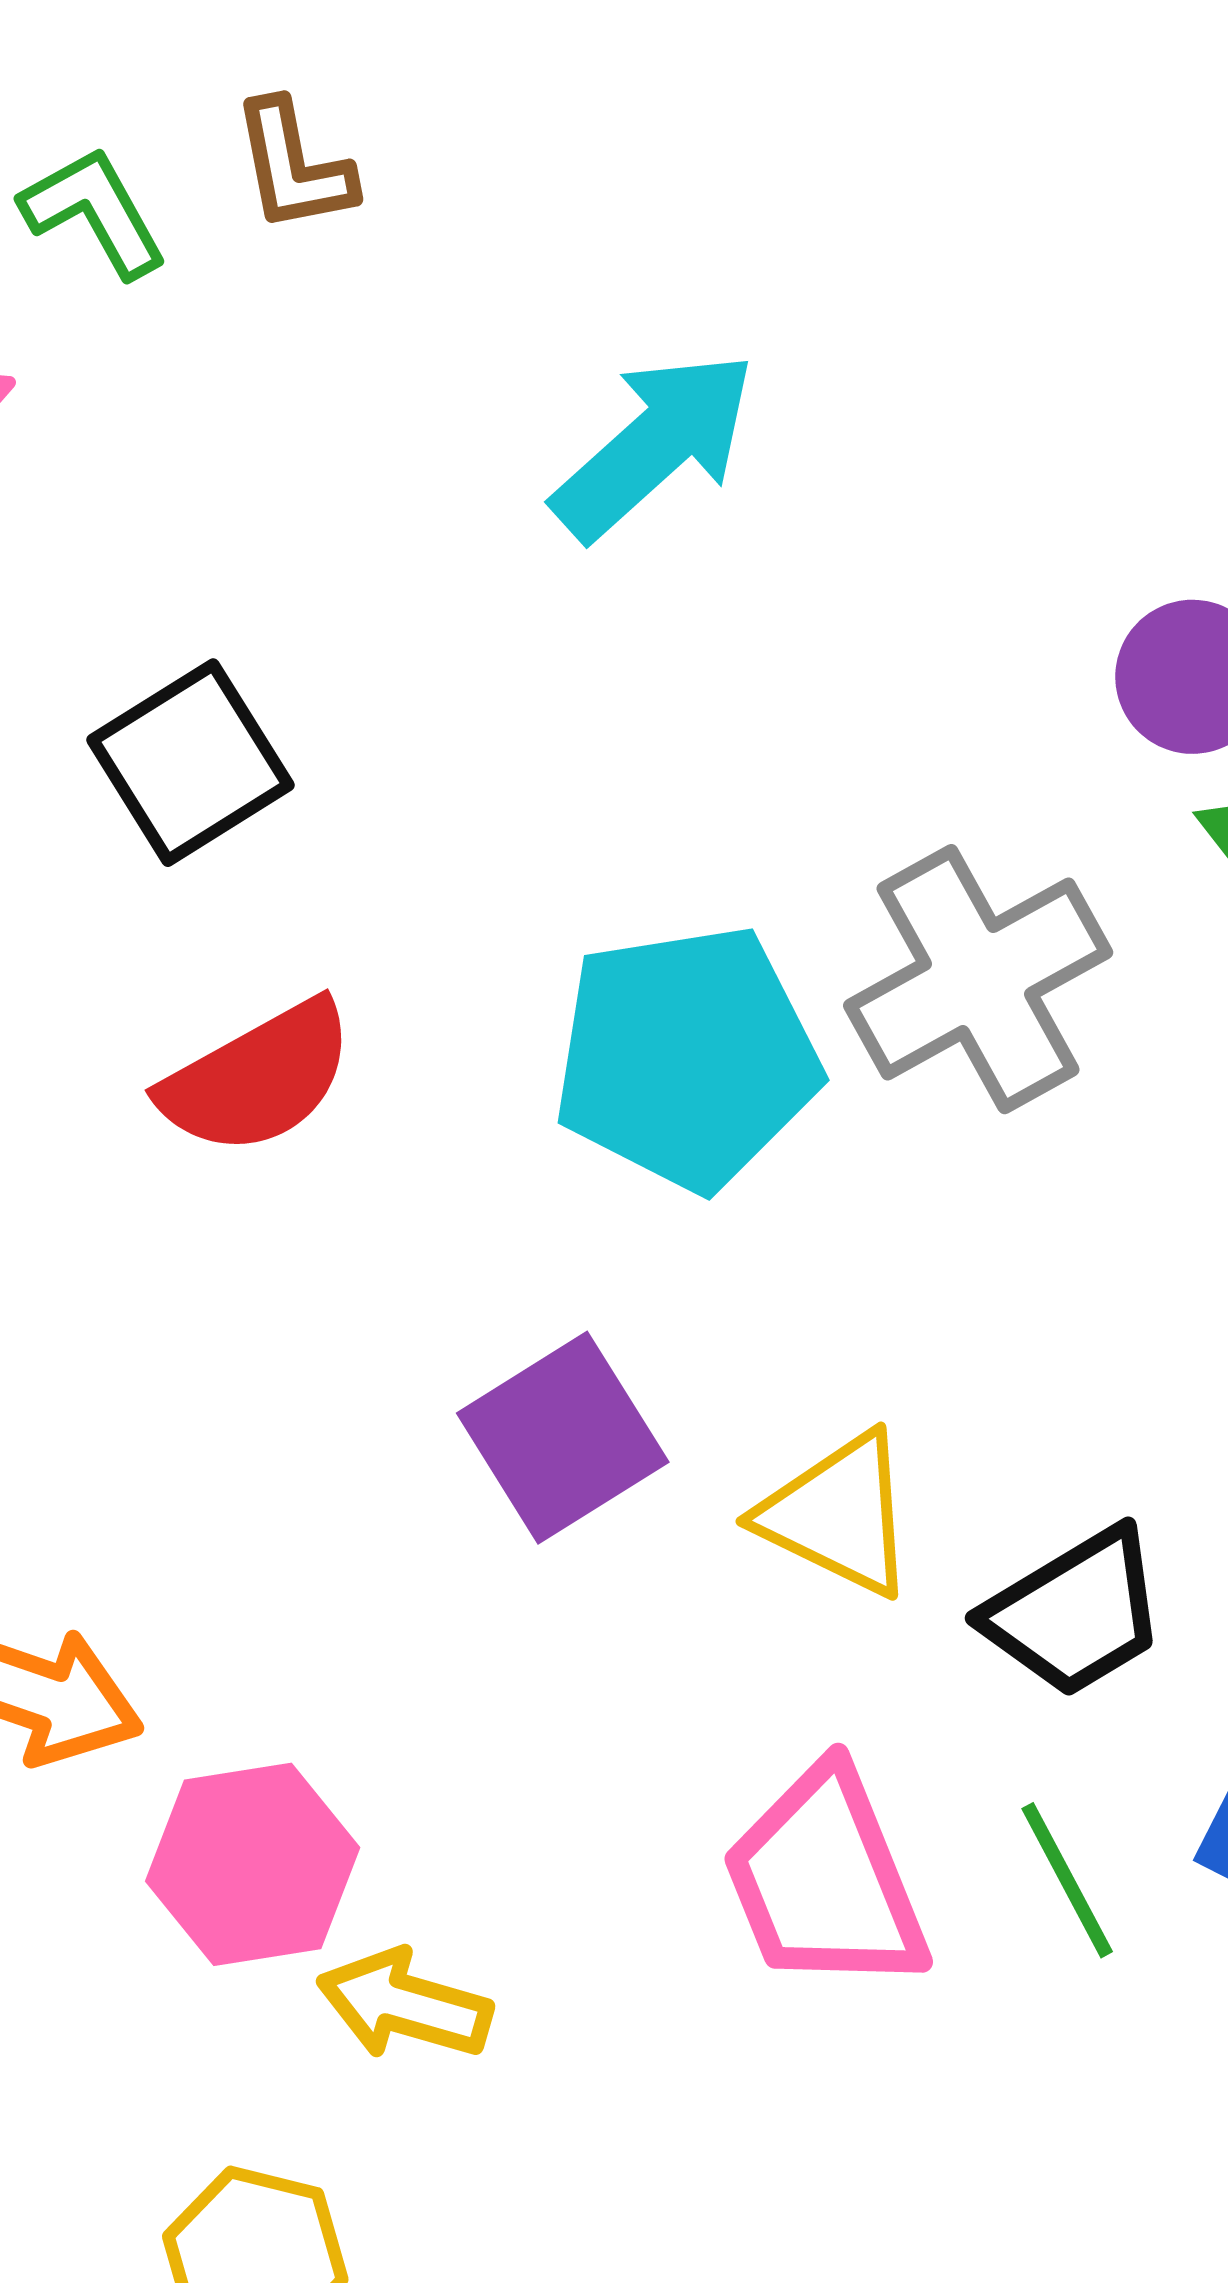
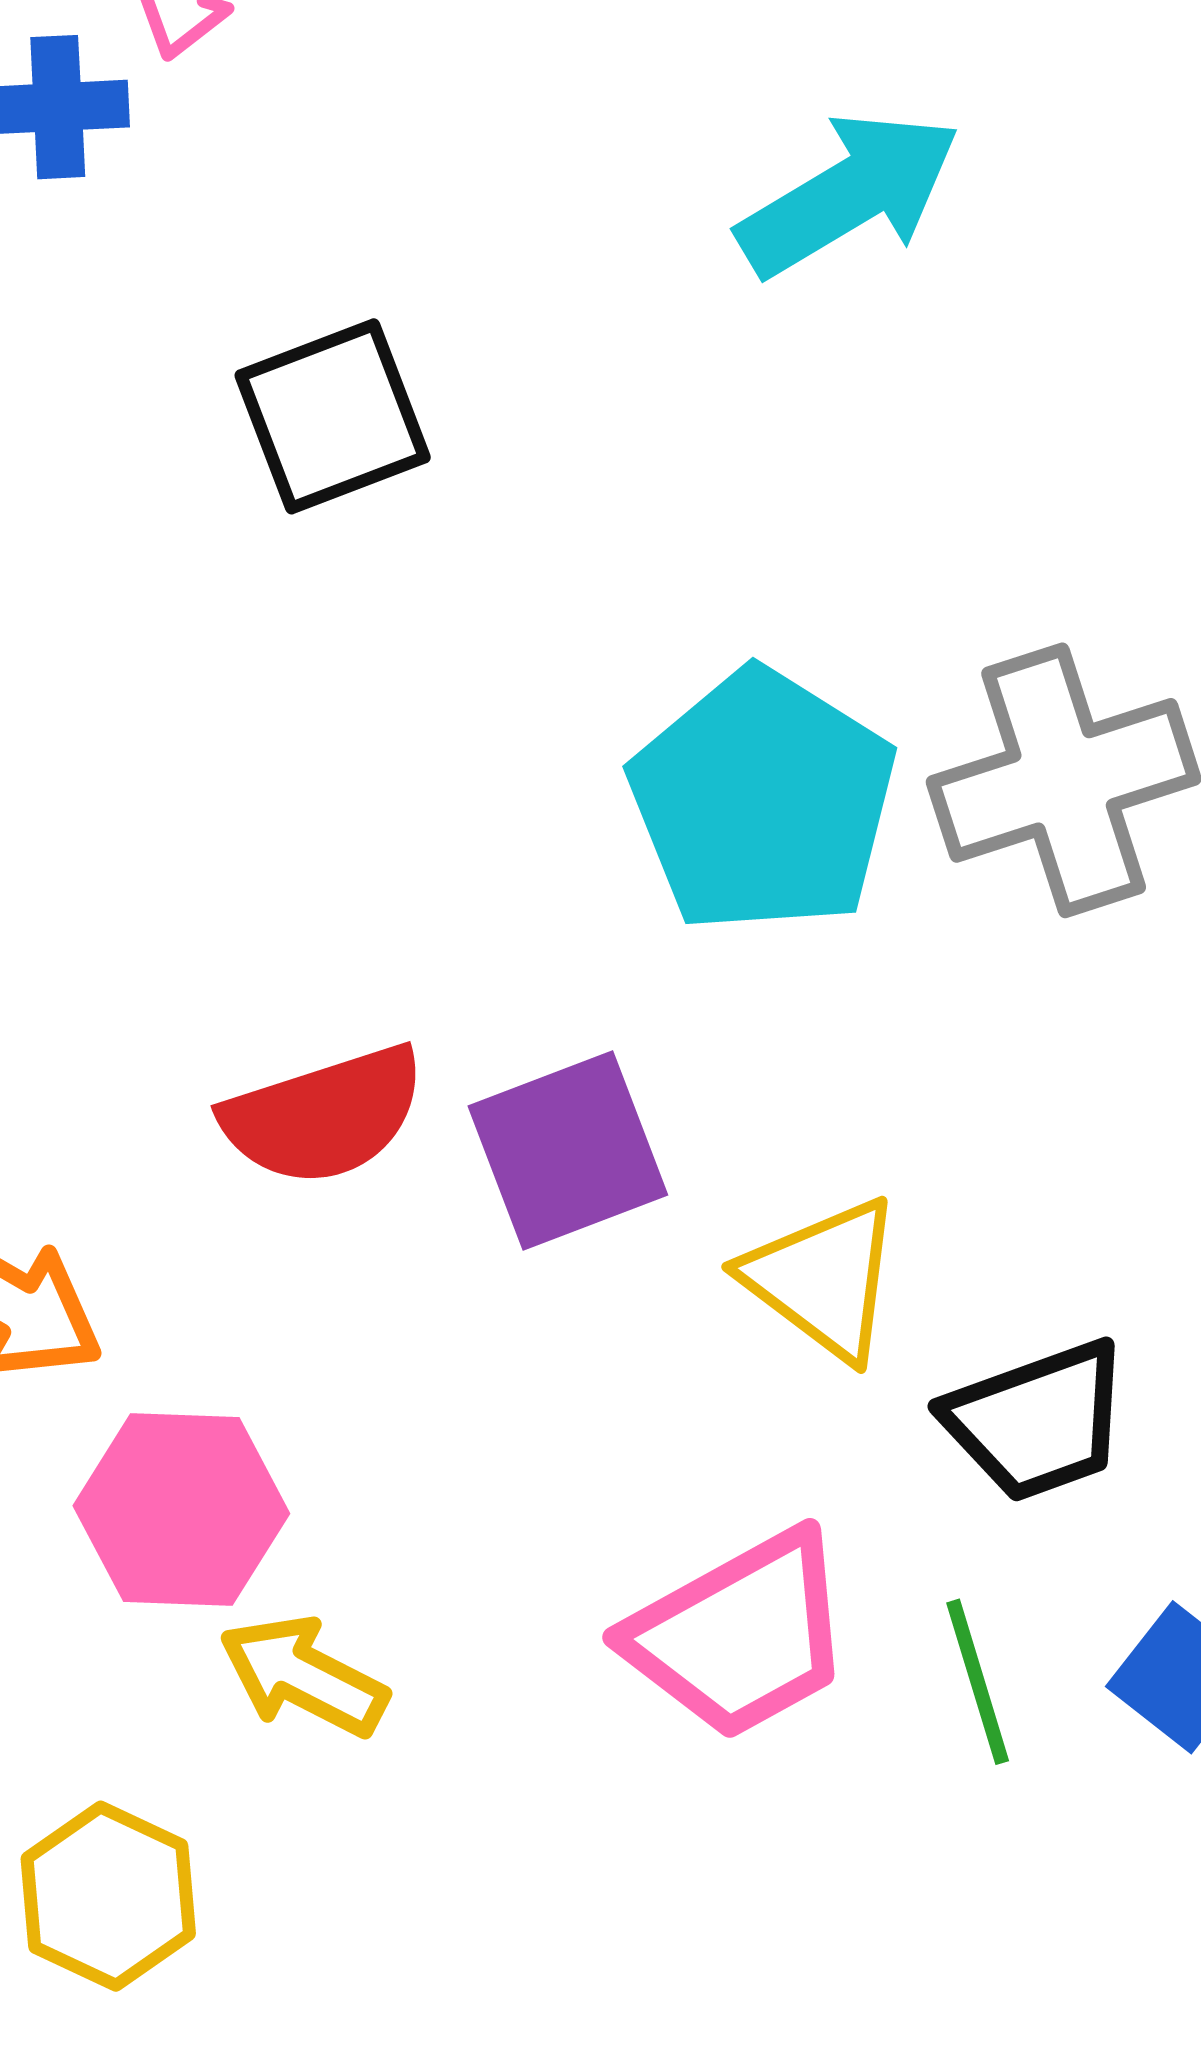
cyan pentagon: (687, 1058) -> (763, 801), turned 30
red semicircle: (258, 1078) -> (324, 1115), moved
pink trapezoid: (825, 1880) -> (740, 1635), turned -108

